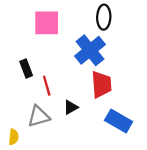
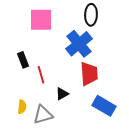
gray triangle: (39, 116) -> (43, 115), moved
yellow semicircle: (14, 137) -> (22, 107), moved

